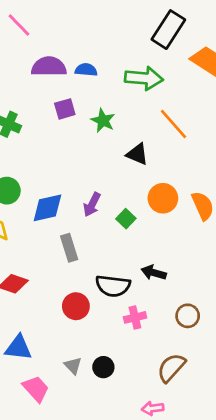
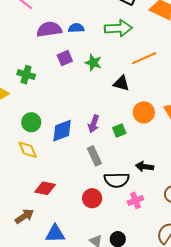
orange line: (173, 124) -> (144, 58), turned -65
green square: (126, 219) -> (119, 131), turned 32
gray rectangle: (69, 248) -> (94, 156), moved

